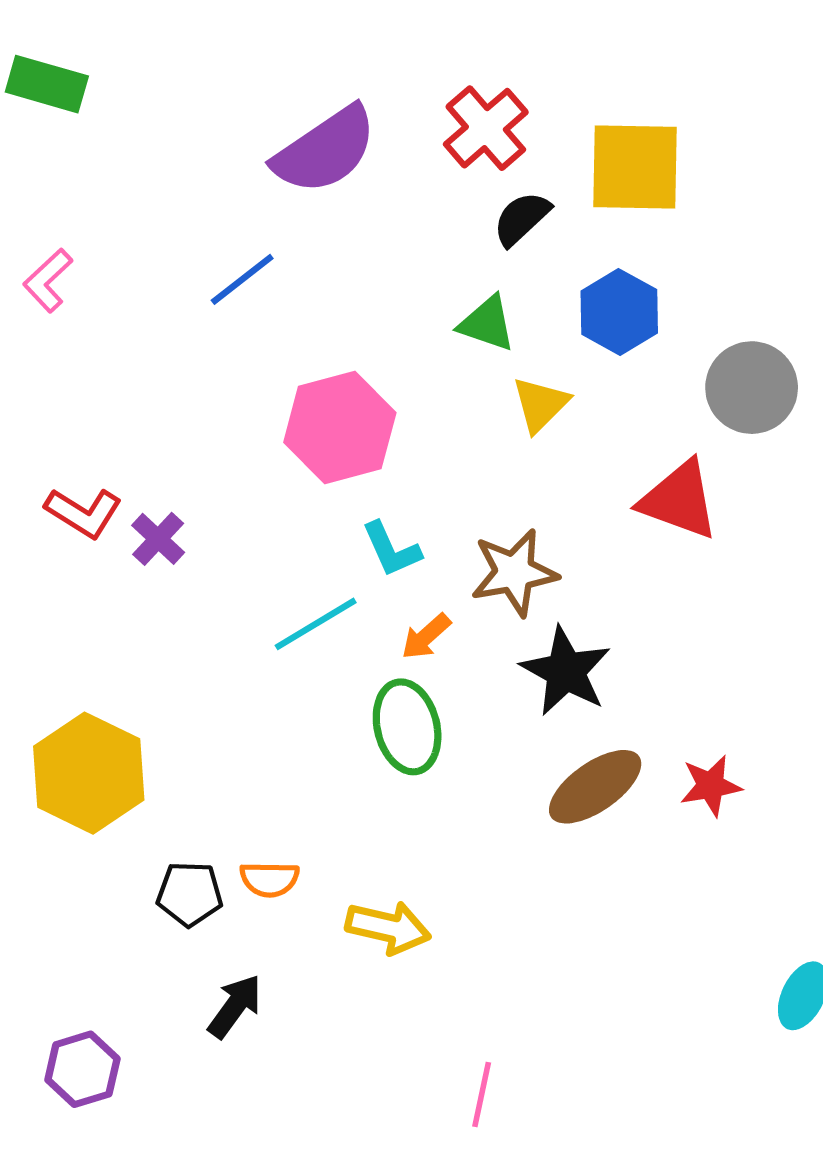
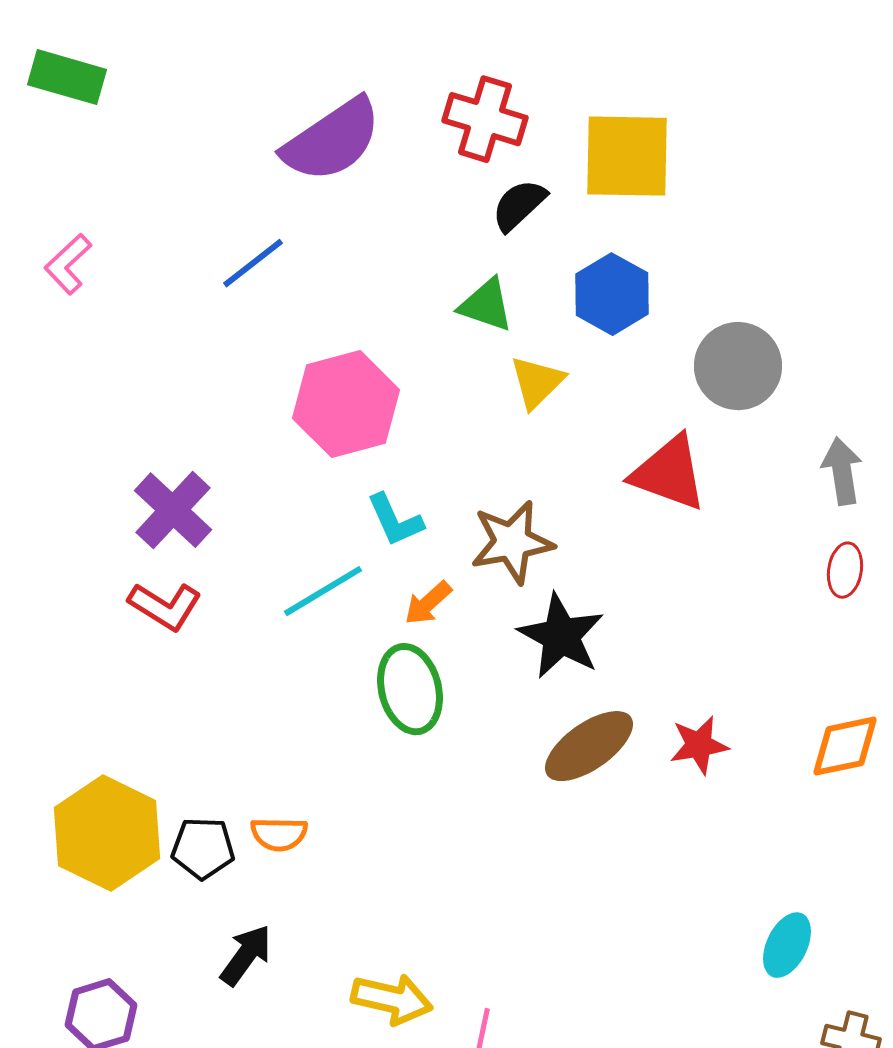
red cross: (486, 128) -> (485, 119), turned -32
red L-shape: (84, 513) -> (165, 606), moved
purple cross: (158, 539) -> (173, 510), size x1.5
yellow hexagon: (89, 773) -> (107, 833), moved
yellow arrow: (388, 927) -> (392, 999), moved

